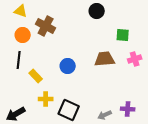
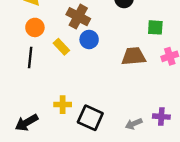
brown cross: (46, 26) -> (78, 17), moved
blue circle: (68, 66) -> (89, 39), moved
yellow rectangle: (36, 76) -> (61, 47), moved

